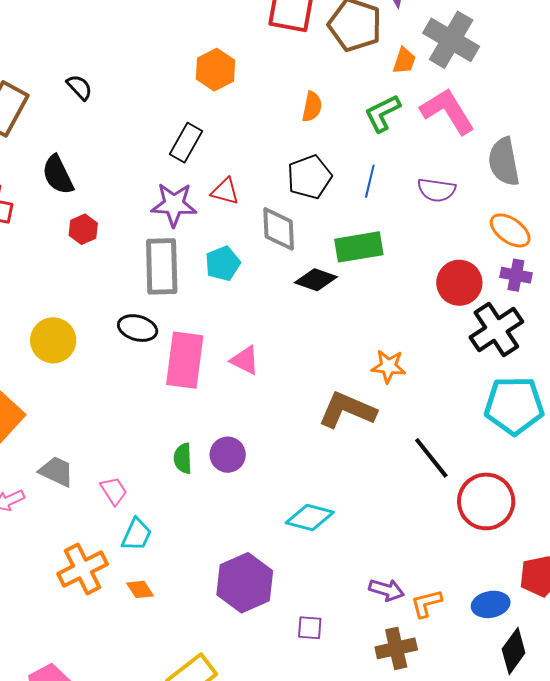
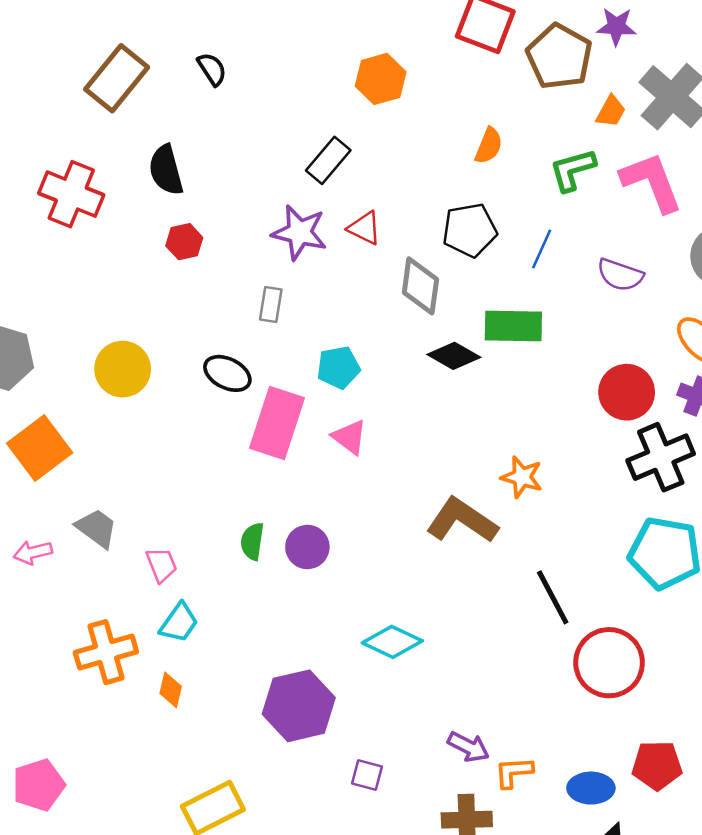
cyan pentagon: (223, 264) -> (338, 367), moved
gray rectangle: (162, 266) -> (271, 304), size x0.5
orange diamond: (140, 589) -> (171, 690), turned 36

